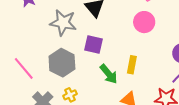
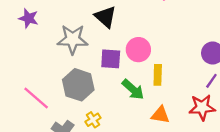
pink circle: (144, 22) -> (138, 50), moved

